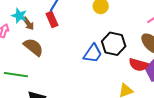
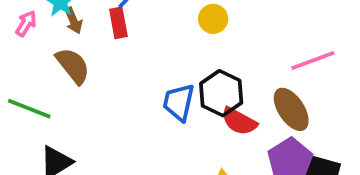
blue trapezoid: (93, 54) -> (179, 102), turned 145
red semicircle: (139, 65) -> (239, 121), moved

